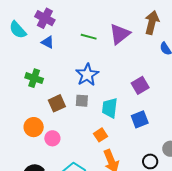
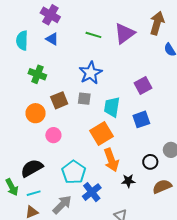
cyan semicircle: (18, 30) -> (22, 40), moved, turned 42
orange circle: (34, 127) -> (36, 113), moved
orange square: (100, 135) -> (102, 133), size x1.6

